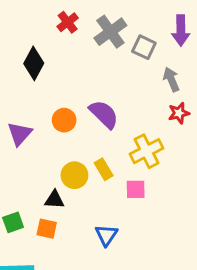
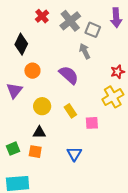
gray arrow: (171, 79) -> (85, 51), moved
orange circle: (64, 120) -> (32, 71), moved
yellow cross: (146, 151) -> (113, 97), moved
yellow circle: (74, 175) -> (42, 106), moved

